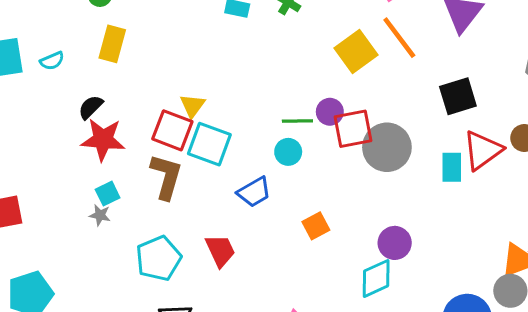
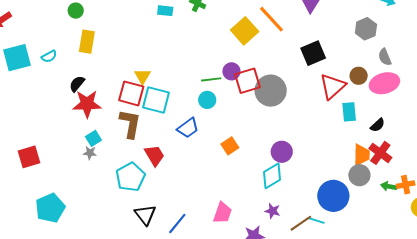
cyan rectangle: (452, 167) -> (349, 112), moved
red trapezoid: (220, 251) -> (154, 155), moved

